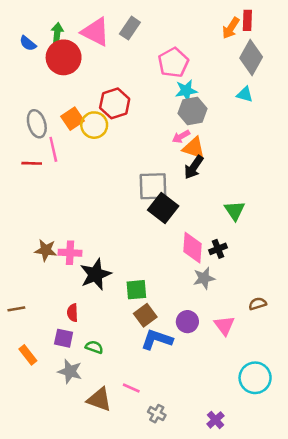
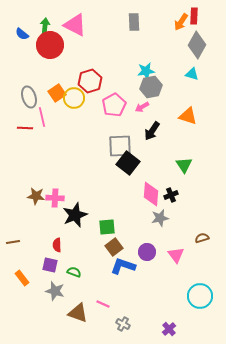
gray rectangle: (130, 28) -> (134, 22), moved, turned -36
pink pentagon: (173, 62) -> (114, 105), moved
orange triangle: (194, 148) -> (188, 116), moved

